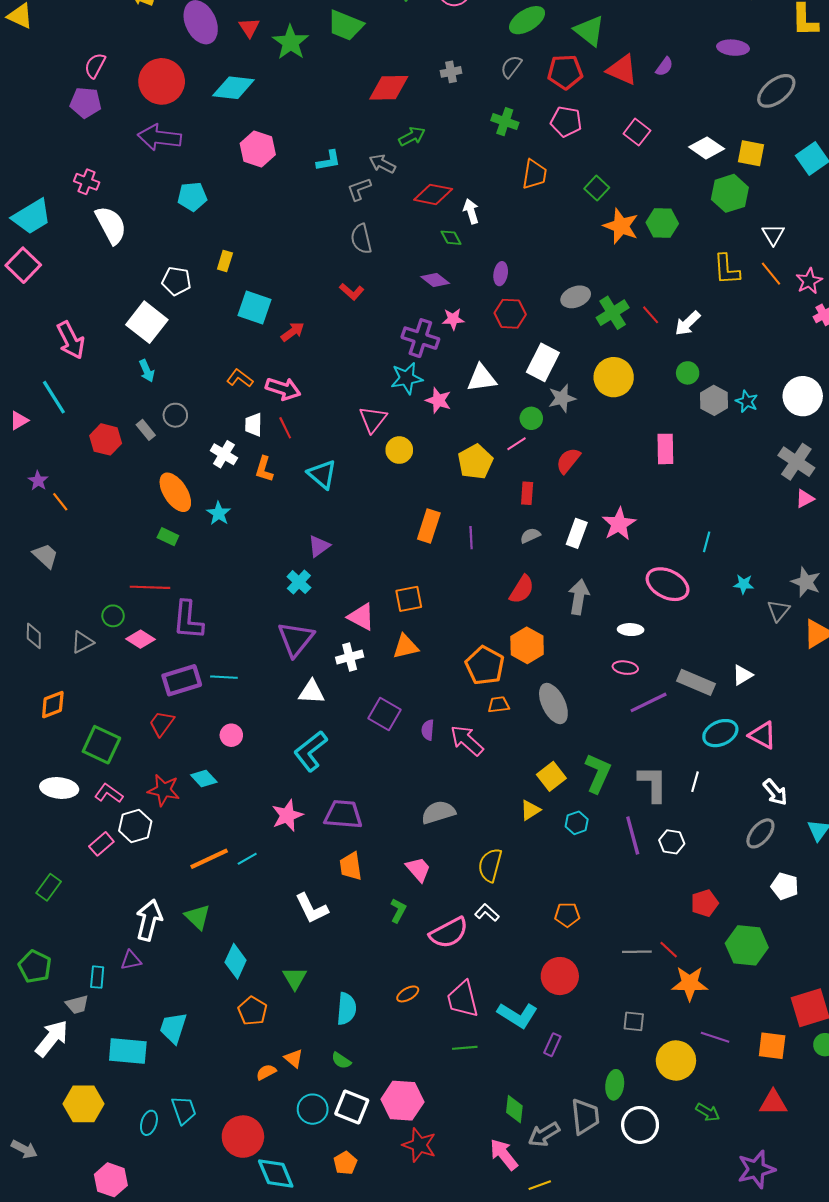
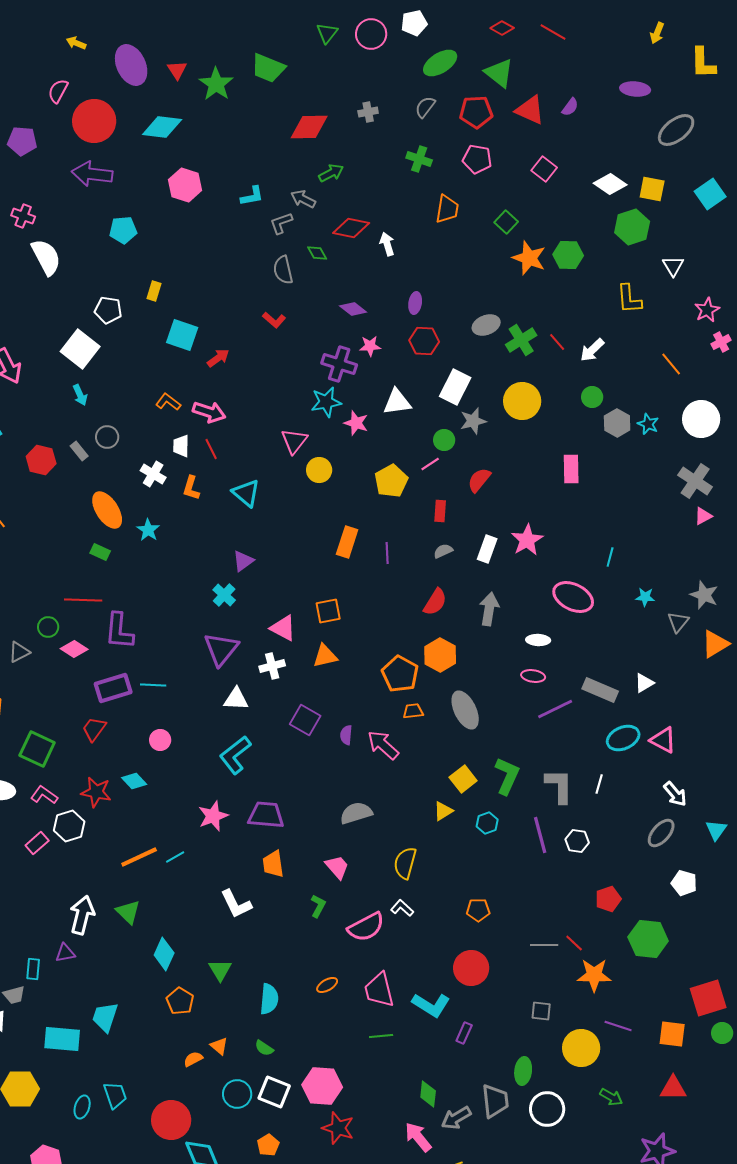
pink semicircle: (95, 66) -> (58, 91), moved
green diamond: (451, 238) -> (317, 253), moved
orange line: (771, 274) -> (671, 364), moved

